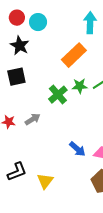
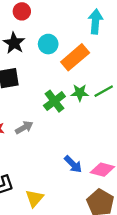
red circle: (17, 18) -> (22, 11), moved
cyan circle: (38, 22) -> (48, 44), moved

